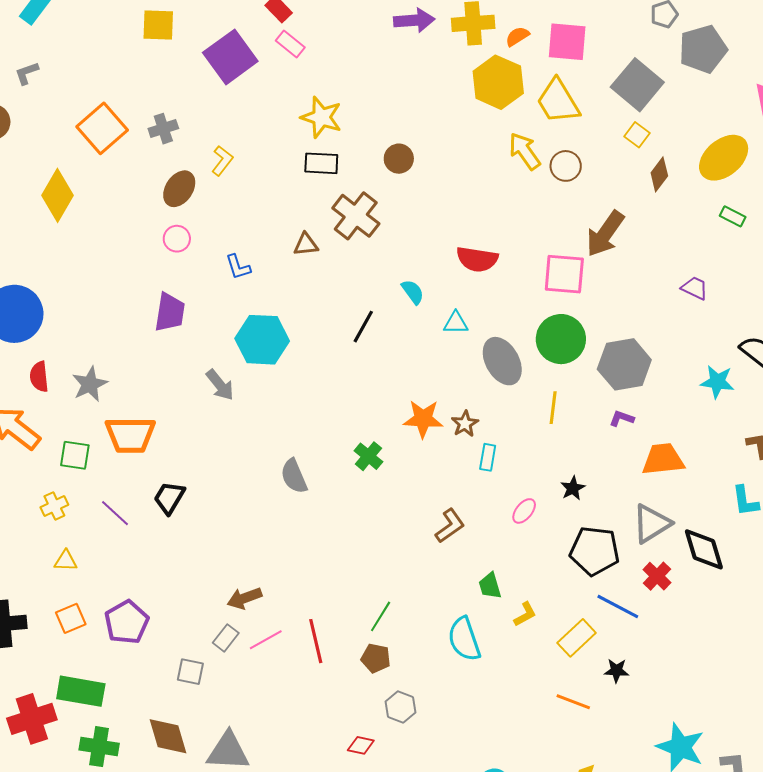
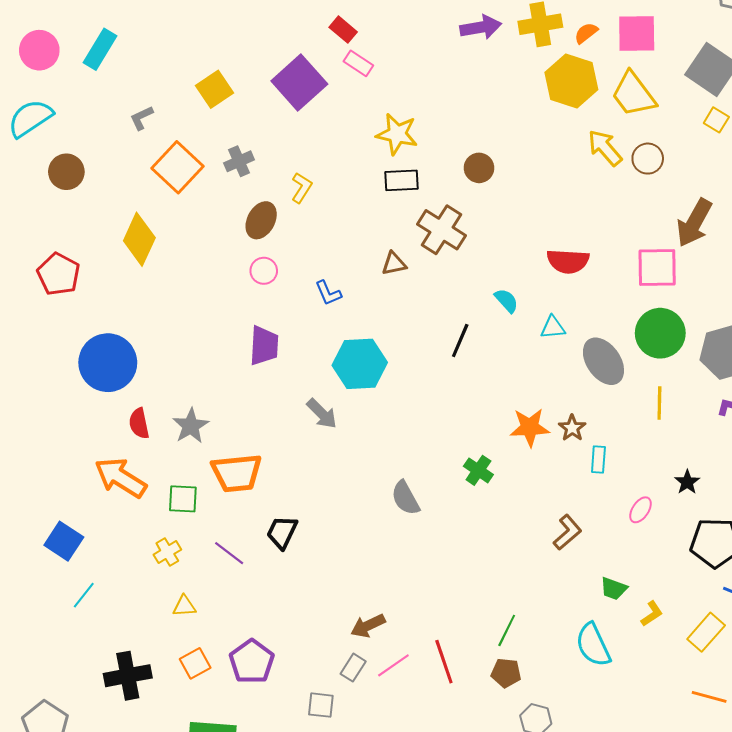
yellow square: (158, 25) -> (215, 89), moved, turned -30
gray L-shape: (27, 73) -> (142, 118), moved
green trapezoid: (490, 586) -> (614, 589), turned -48

